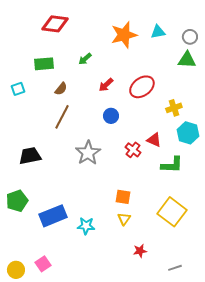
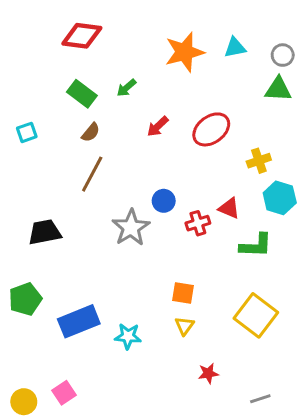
green rectangle: (44, 64) -> (82, 94), moved, turned 42
blue circle: (111, 116) -> (164, 201), moved
red cross: (133, 150) -> (198, 223), turned 35

